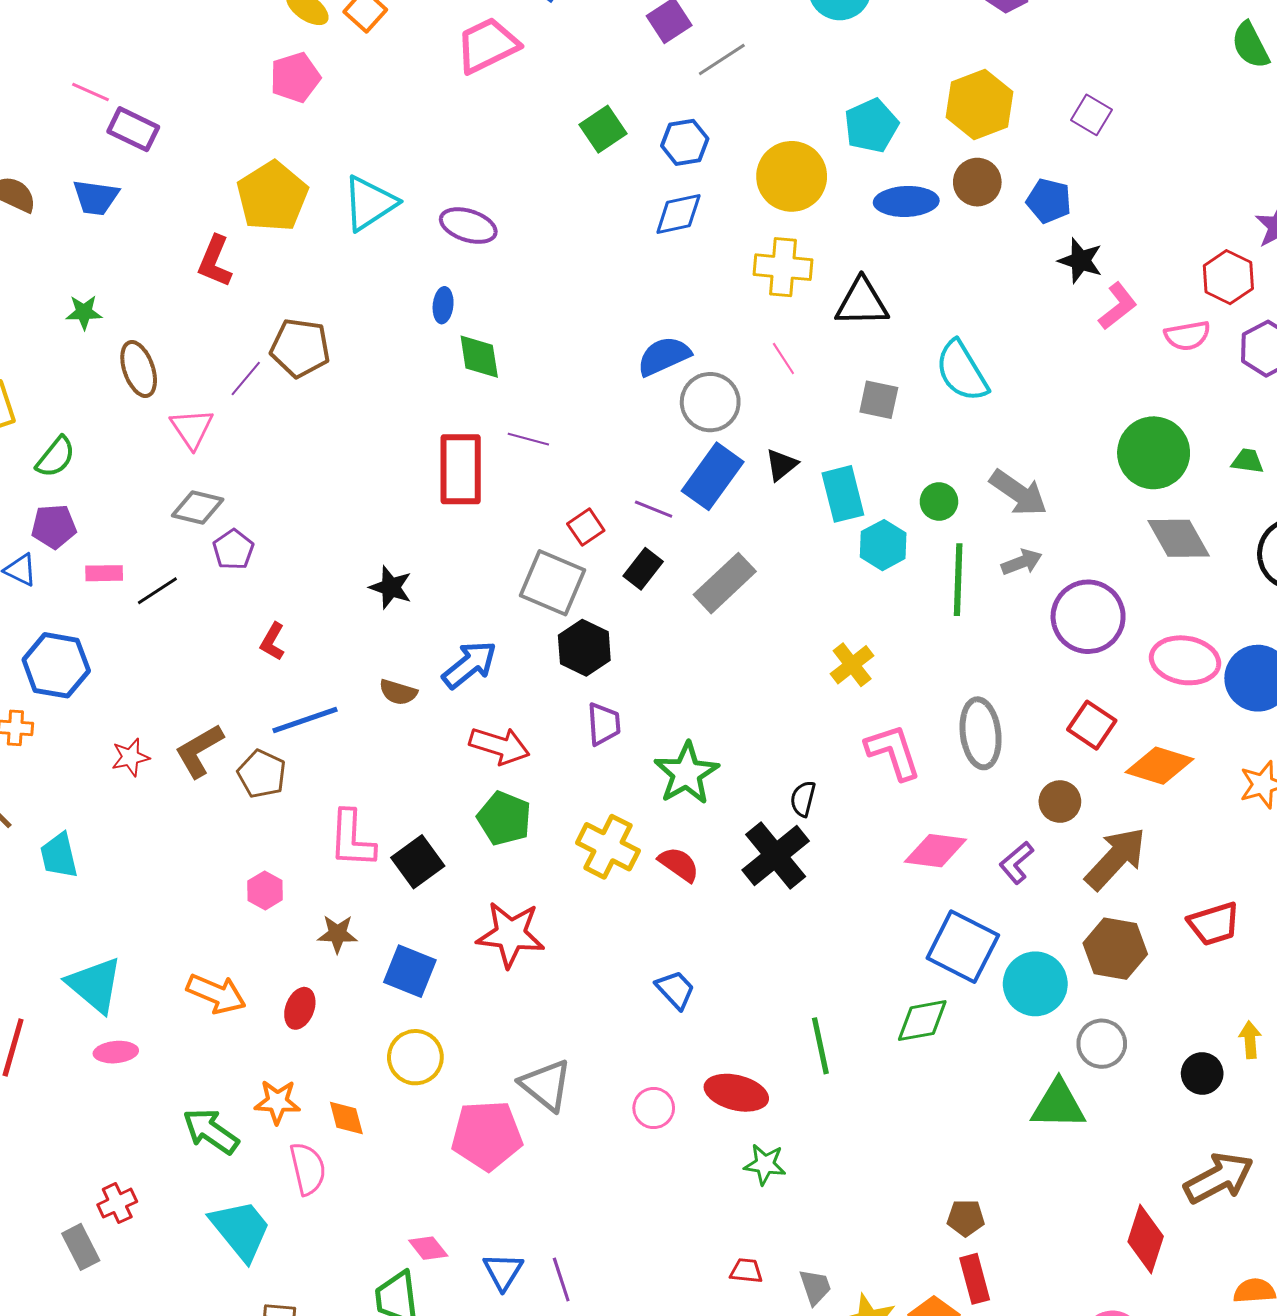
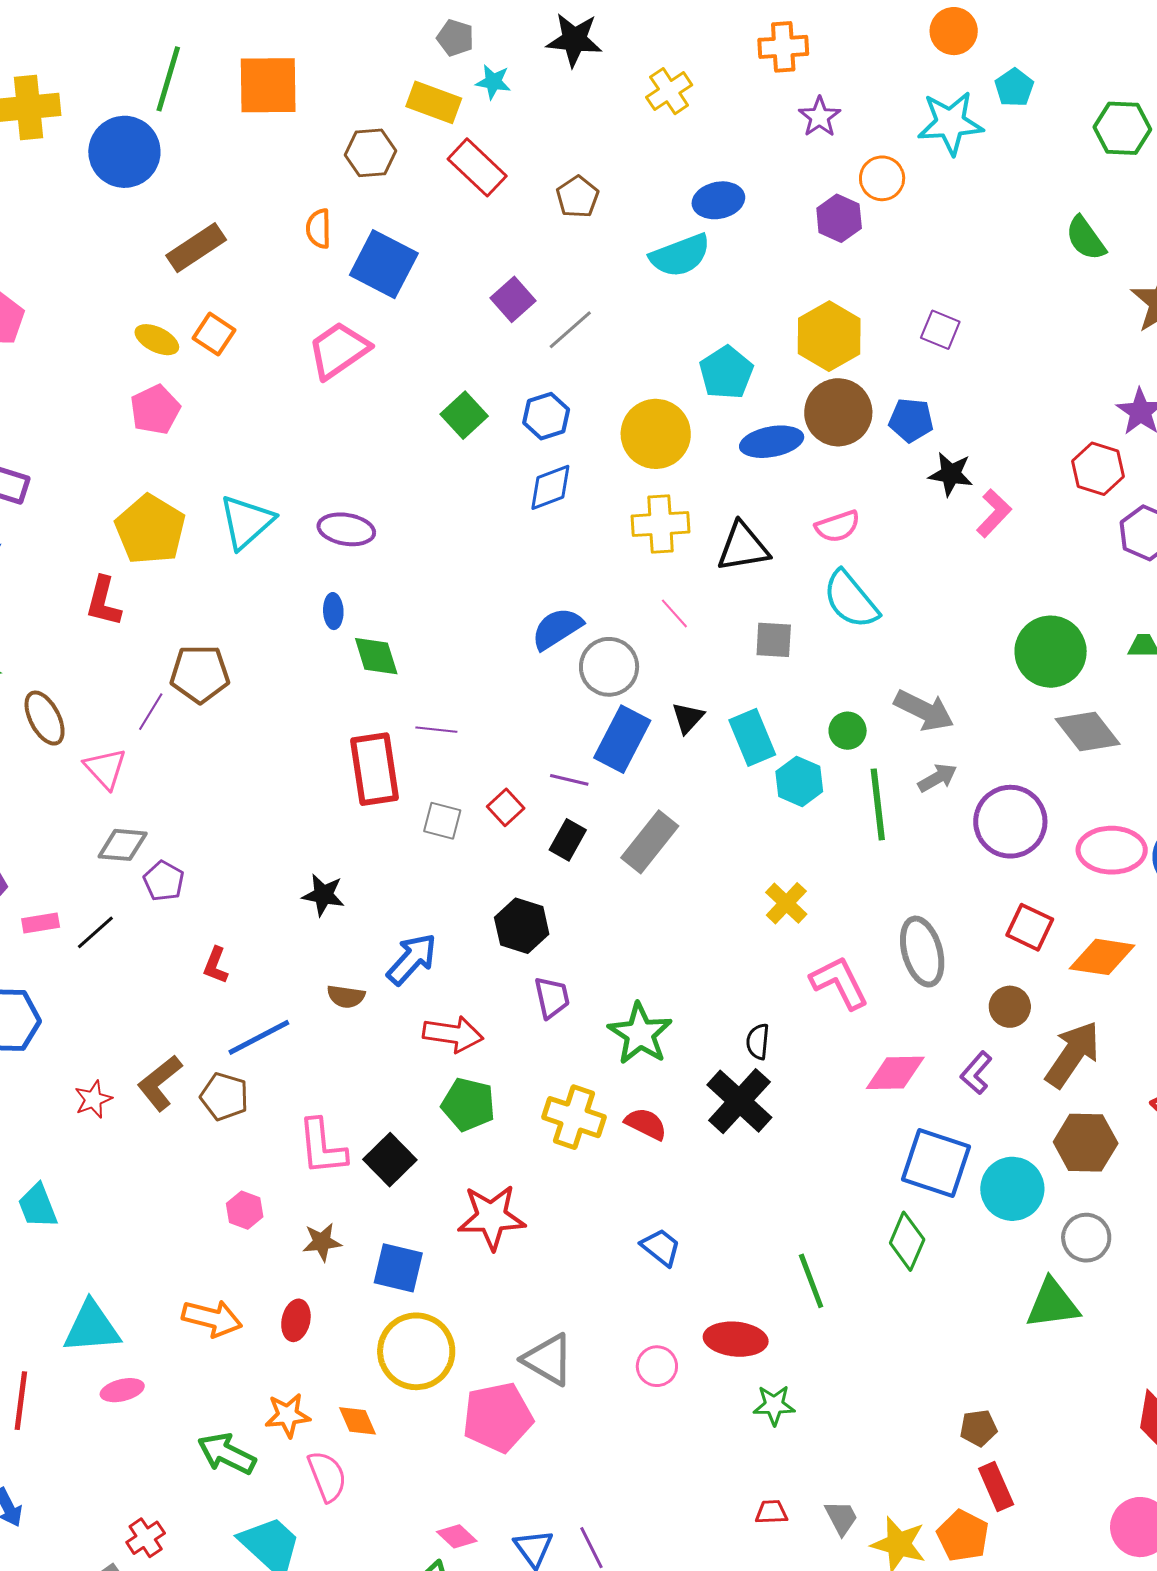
brown circle: (977, 182) -> (838, 412), size x1.4
pink semicircle: (1187, 336) -> (838, 526), moved
gray square: (553, 583) -> (442, 821), moved, size x0.6
cyan triangle: (95, 985) -> (92, 1327), turned -36
green diamond: (922, 1021) -> (907, 1241), turned -48
yellow circle: (415, 1057) -> (416, 1351), size x1.4

